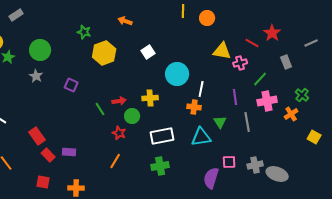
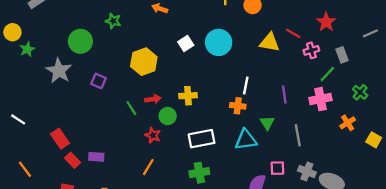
red line: (252, 43) -> (293, 33), moved
green circle: (40, 50) -> (80, 41), moved
yellow hexagon: (104, 53) -> (144, 62), moved
pink cross: (240, 63) -> (311, 50), moved
cyan circle: (177, 74) -> (219, 42), moved
gray star: (36, 76) -> (59, 71), size x1.6
green line: (260, 79) -> (327, 74), moved
orange cross: (291, 114) -> (348, 123), moved
gray line: (247, 122) -> (298, 135), moved
gray cross: (255, 165) -> (307, 172), turned 35

